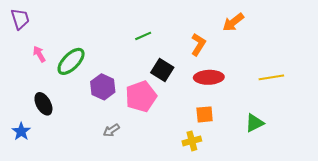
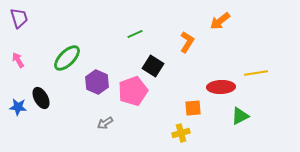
pink arrow: (39, 54) -> (18, 60), moved
red ellipse: (209, 77) -> (221, 87), moved
blue star: (21, 131) -> (18, 107), moved, turned -30

